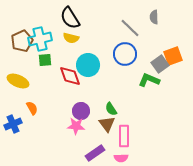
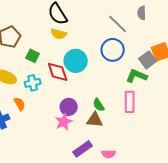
cyan cross: (40, 39) -> (33, 83), moved, size x0.7
green square: (45, 60) -> (33, 56), turned 32
brown triangle: (107, 124) -> (95, 120), turned -48
pink star: (76, 126) -> (64, 122), turned -30
pink rectangle: (124, 136) -> (130, 102), moved

